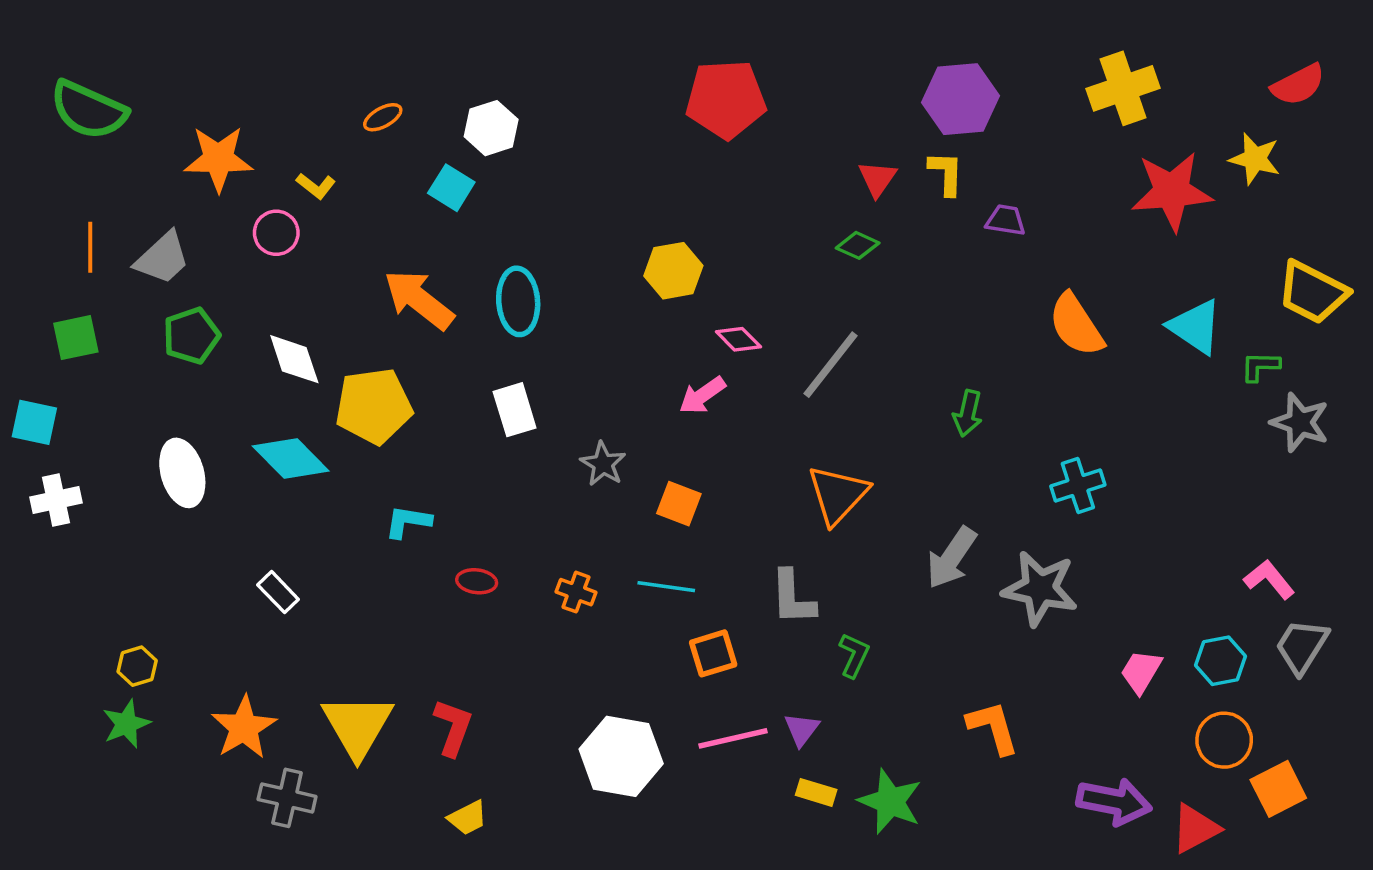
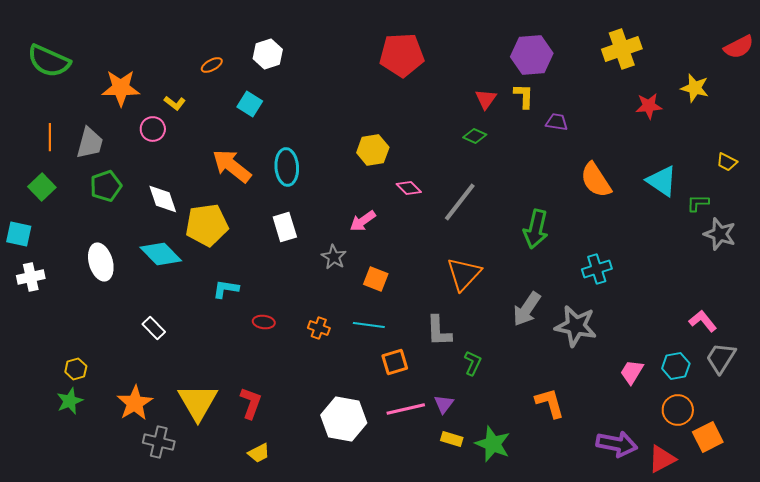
red semicircle: (1298, 85) -> (739, 47), moved
white hexagon: (491, 128) -> (268, 54), moved
red star: (1172, 191) -> (649, 106), size x0.6
gray trapezoid: (162, 258) -> (90, 143), turned -32
yellow trapezoid: (1313, 292) -> (727, 162), size x0.5
green square: (76, 338) -> (42, 187), turned -32
pink arrow: (702, 395) -> (363, 221), moved
green arrow: (968, 413) -> (536, 229), size x1.5

